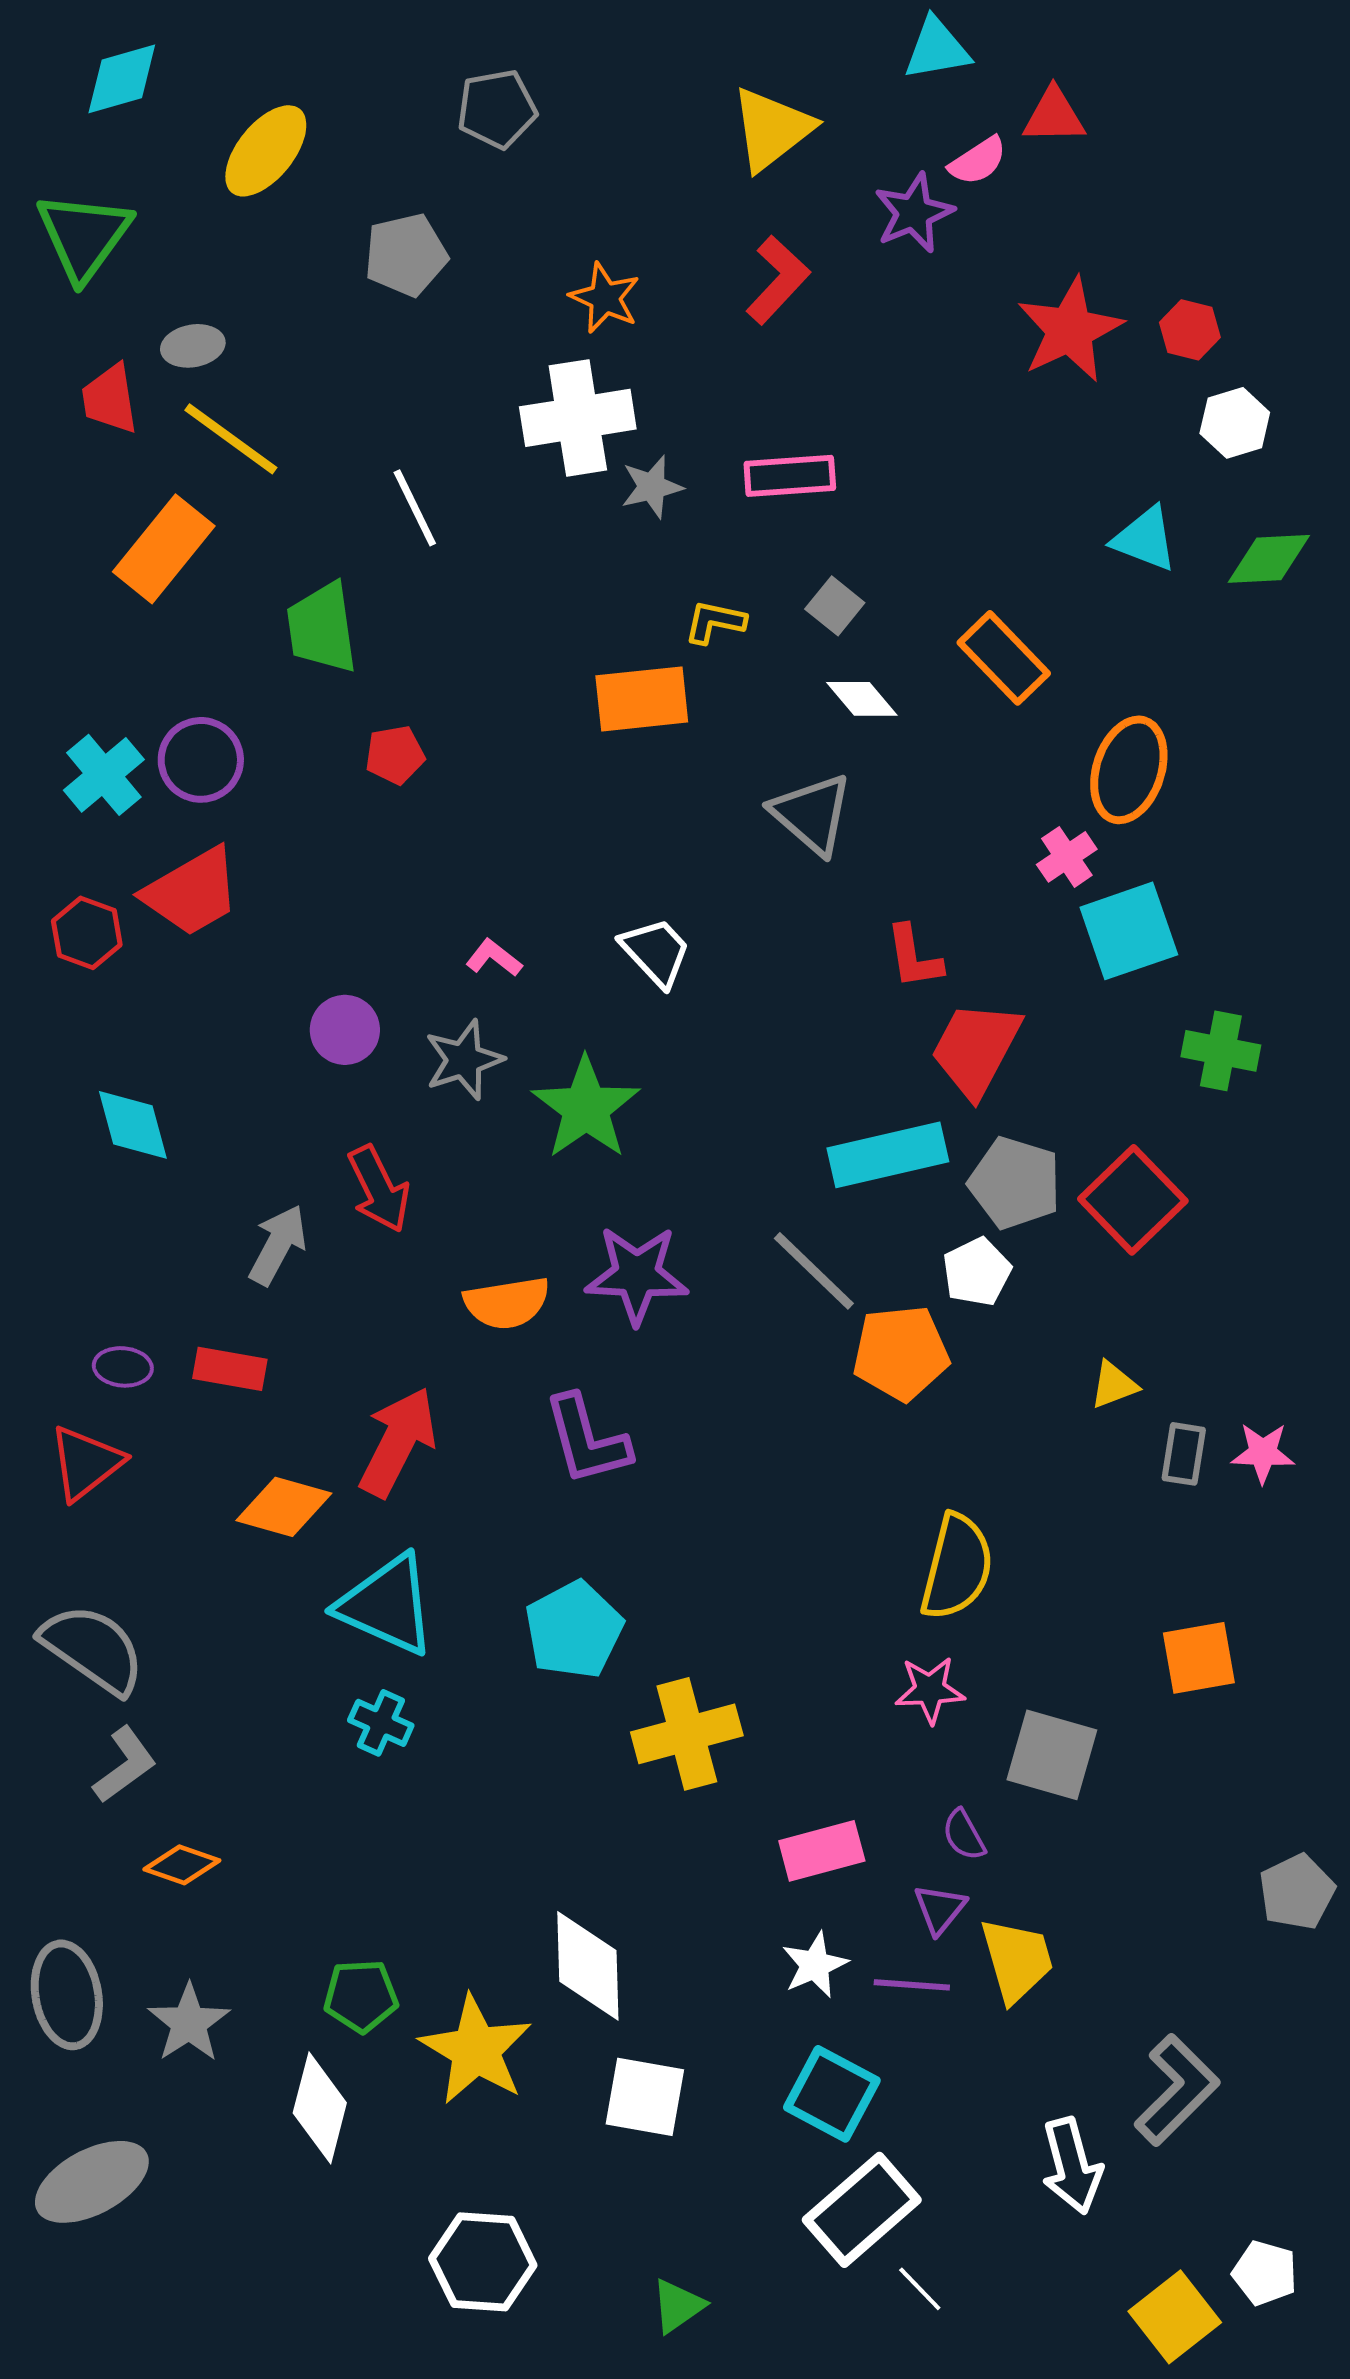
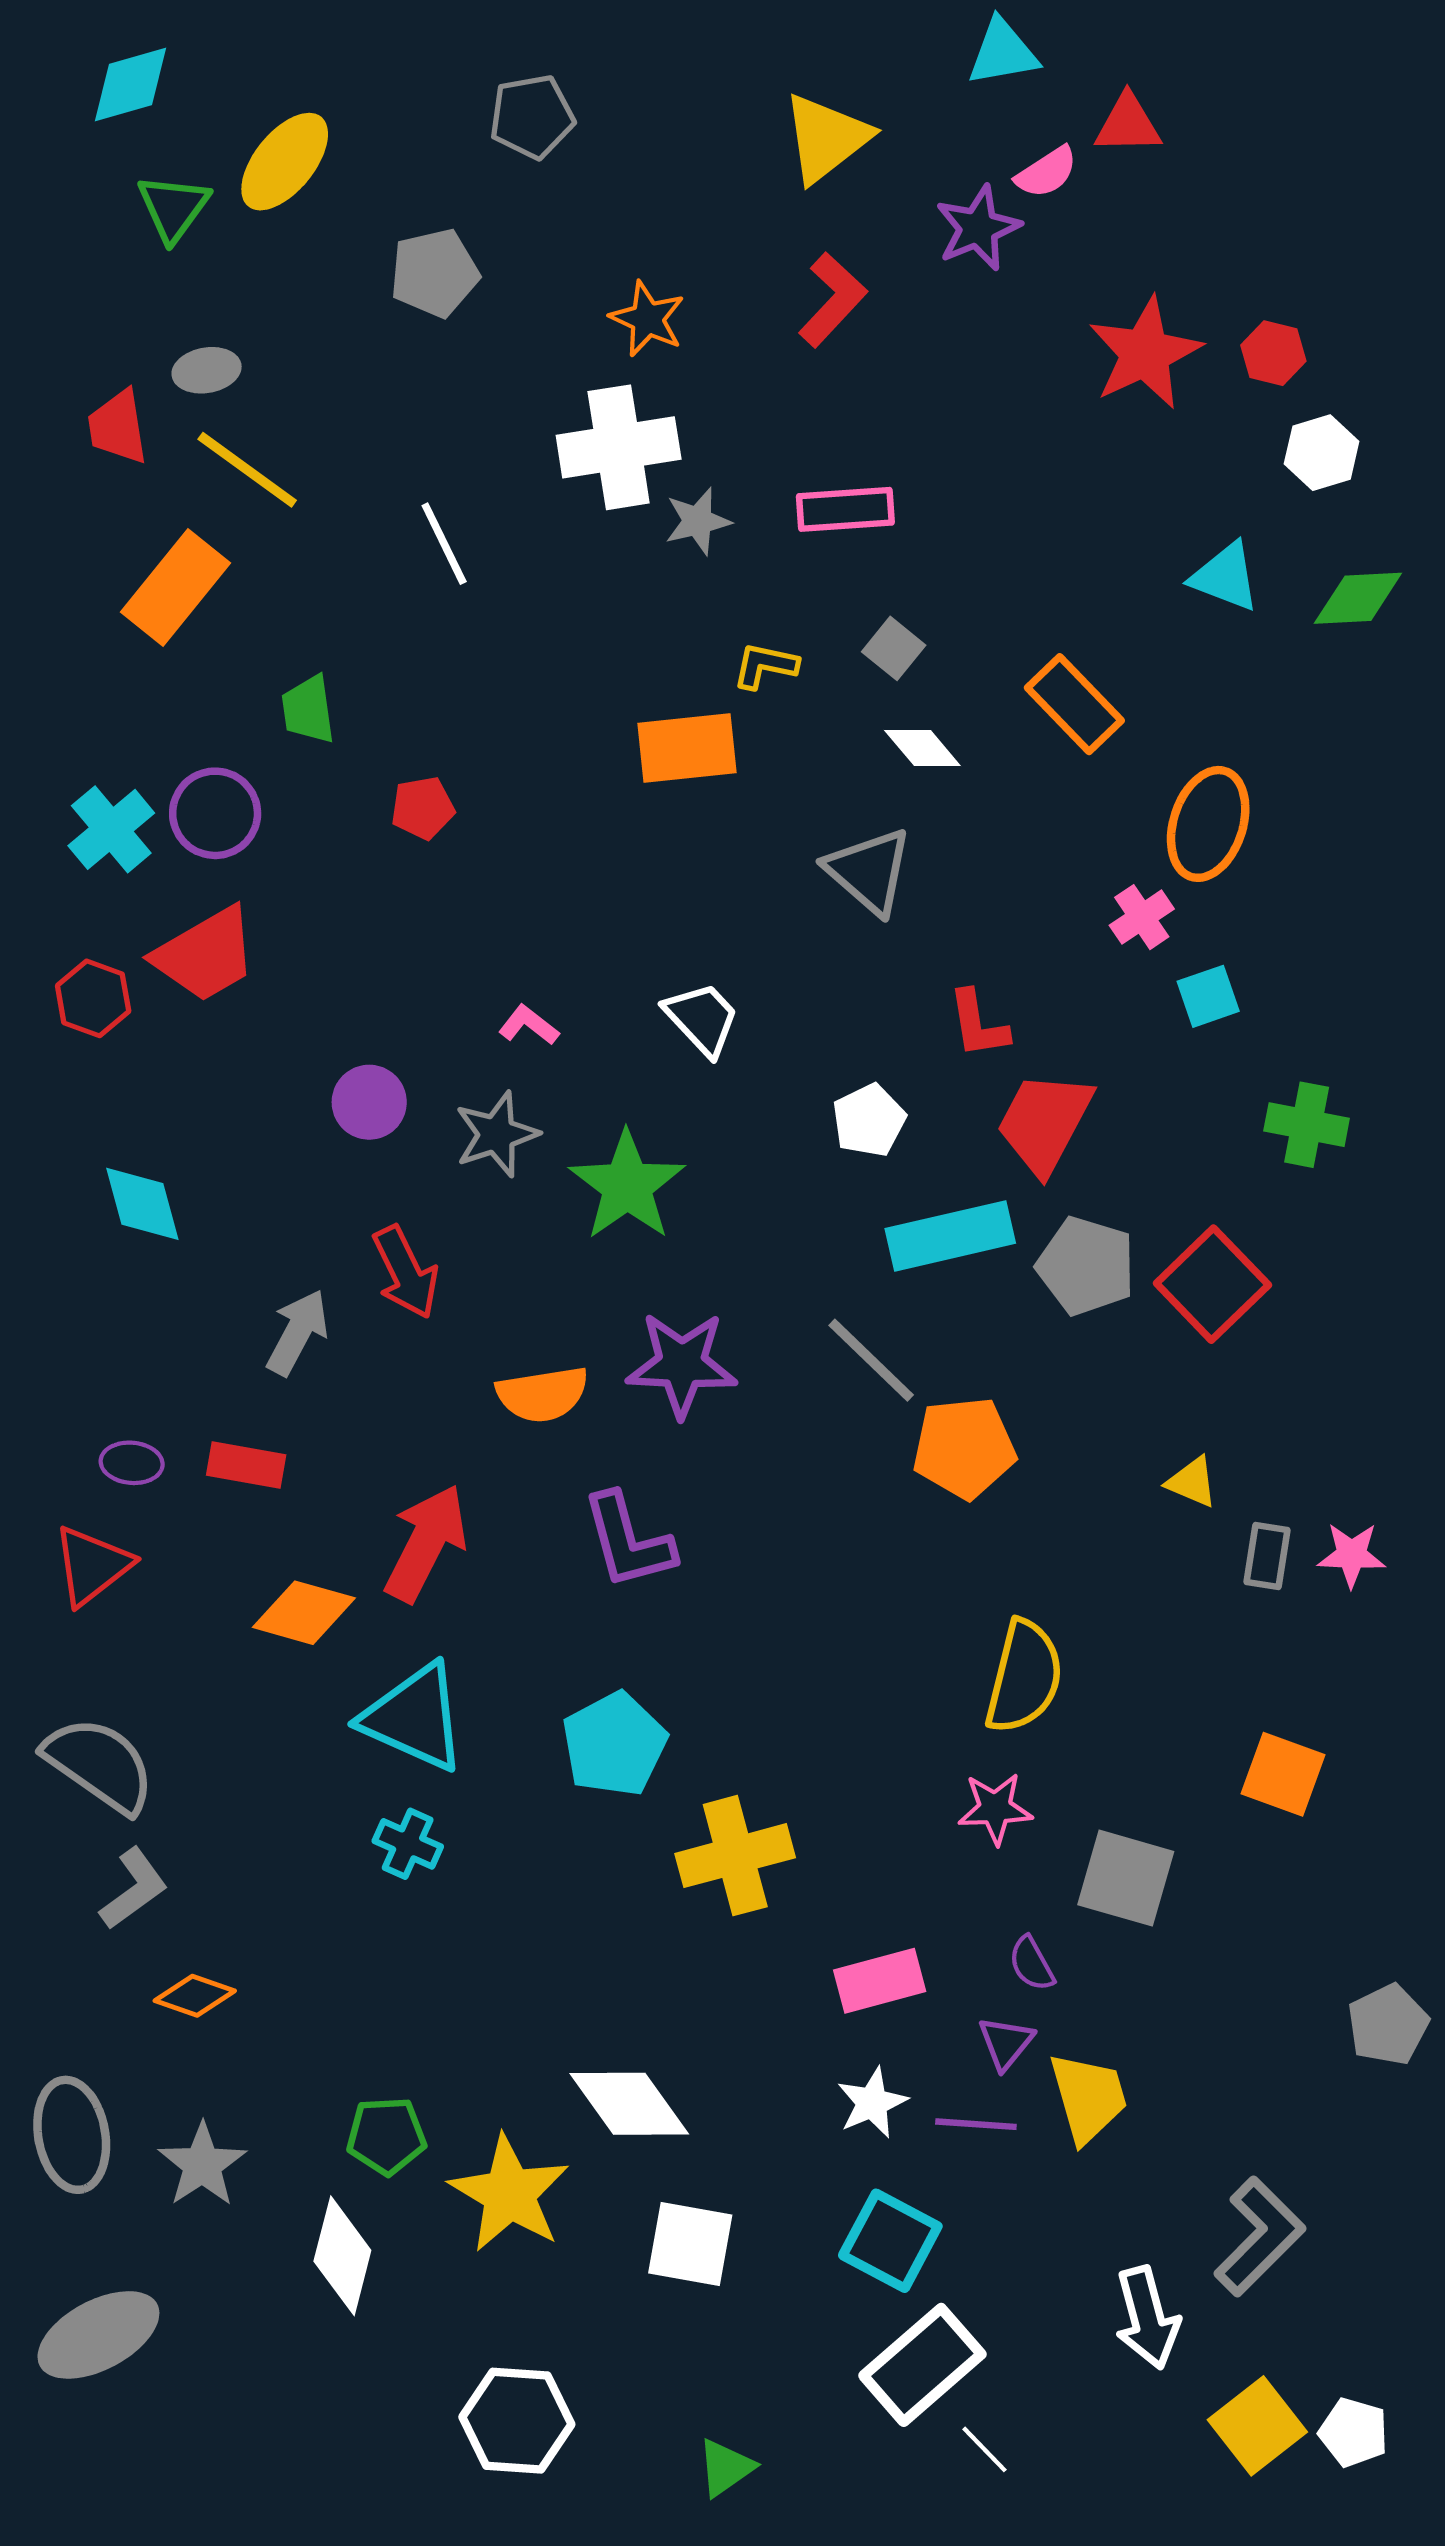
green triangle: (84, 236) -> (173, 208), moved, size x0.7
green trapezoid: (322, 628) -> (308, 709), moved, size x0.7
cyan square: (1129, 931) -> (1208, 996), size x0.6
white pentagon: (977, 1272) -> (869, 1120), moved
yellow triangle: (1114, 1385) -> (1192, 1482), turned 44
orange square: (1199, 1658) -> (1283, 1774), turned 30
white diamond: (588, 1966) -> (629, 2104), turned -34
yellow square: (1175, 2317) -> (1257, 2426), moved

